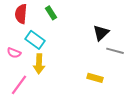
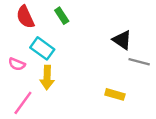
red semicircle: (21, 14) -> (25, 17), turned -30
black triangle: (101, 33) -> (122, 40), turned -42

